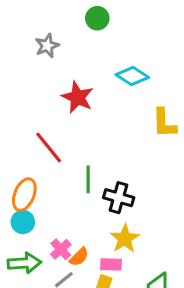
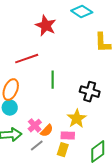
red line: (49, 147) -> (27, 59), turned -70
black cross: (119, 198) -> (90, 92), moved

